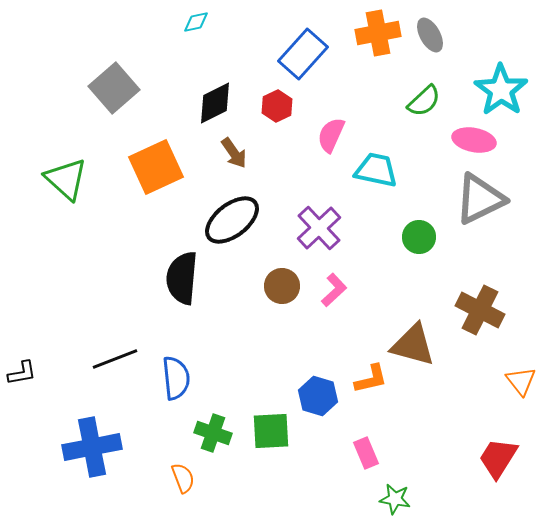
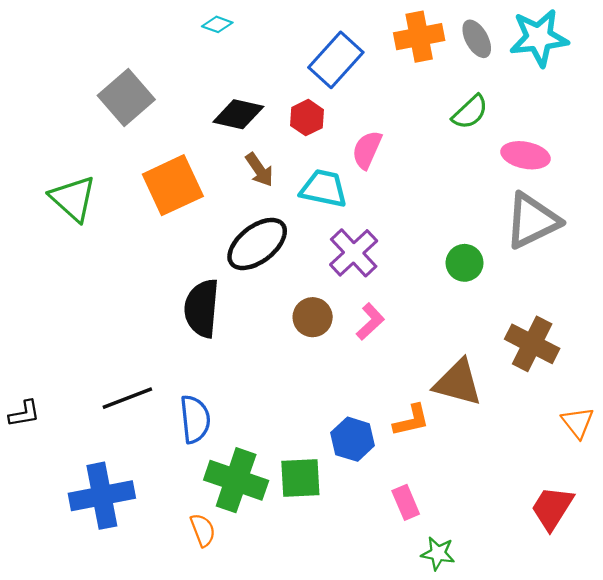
cyan diamond: (196, 22) -> (217, 24), turned 32
cyan star: (501, 90) -> (539, 38), moved, turned 30
black diamond: (215, 103) -> (238, 114), turned 39
cyan trapezoid: (376, 170) -> (324, 189), moved
green cross: (213, 433) -> (236, 480), size x1.5

